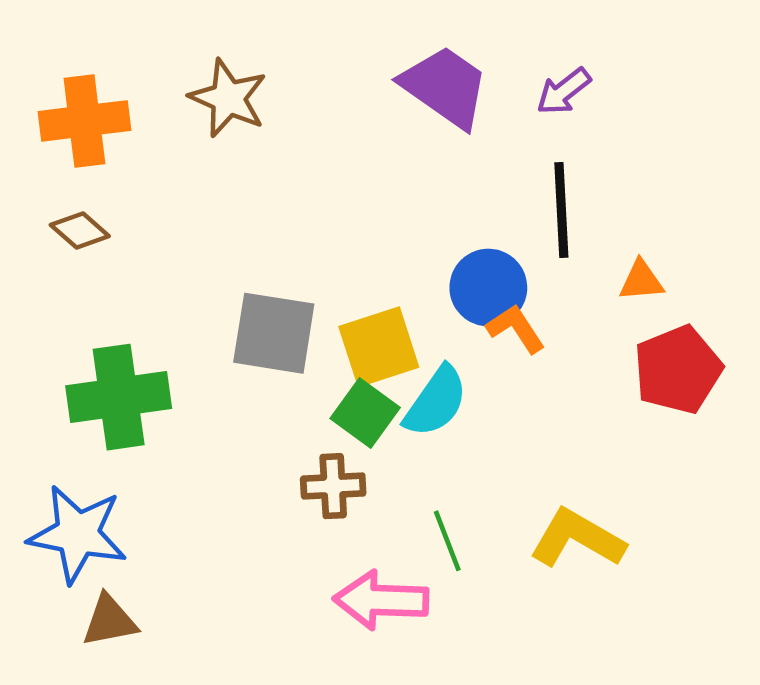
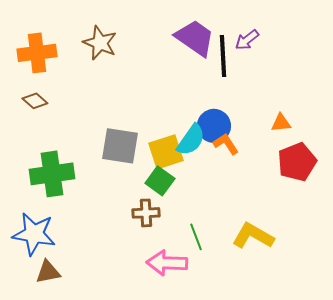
black line: (561, 210) -> (223, 56), moved
cyan semicircle: (436, 402) -> (191, 140), moved

